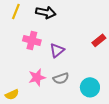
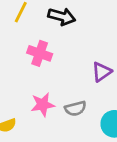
purple triangle: (57, 50) -> (102, 72), moved

